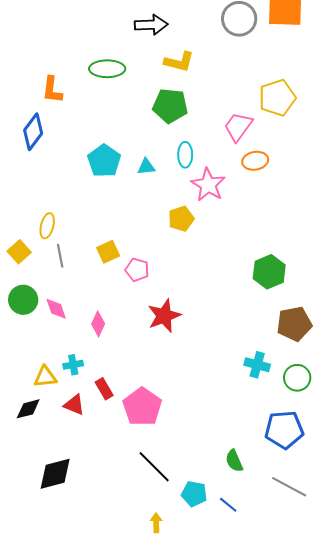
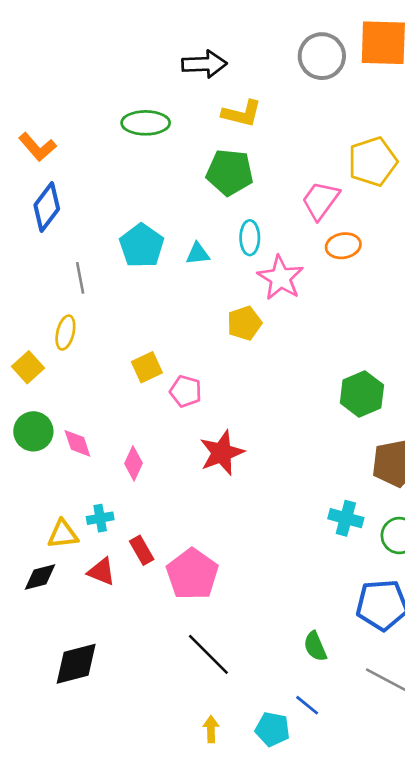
orange L-shape: (52, 90) -> (37, 147), moved, turned -48
gray line: (60, 256) -> (80, 278), moved
cyan pentagon: (194, 494) -> (272, 729), moved

